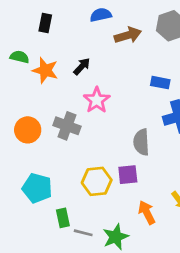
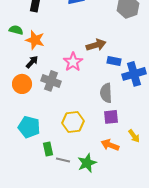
brown arrow: (128, 35) -> (96, 45), moved
black arrow: (82, 66) -> (32, 62), moved
blue rectangle: (160, 83) -> (114, 61), moved
purple square: (128, 175) -> (111, 117), moved
orange arrow: (147, 212) -> (110, 145), turned -42

